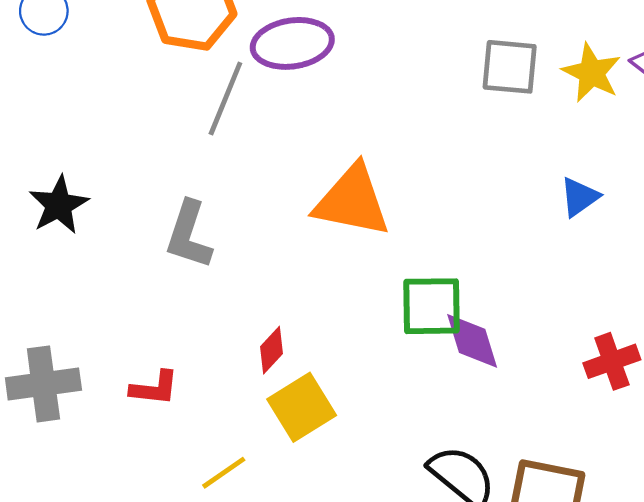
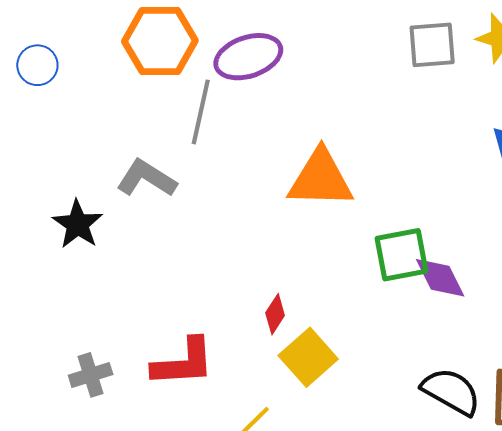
gray L-shape: (189, 235) -> (146, 178), moved, turned 114
gray cross: (43, 384) -> (91, 375), size x0.7
red L-shape: (154, 388) -> (183, 363), size x1.6

